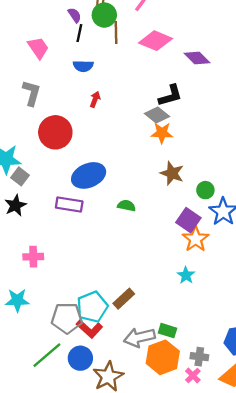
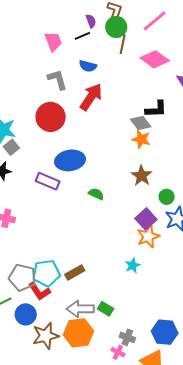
black line: (79, 33) -> (82, 36), moved, turned 42
gray L-shape: (32, 93) -> (57, 80), moved, turned -45
red arrow: (95, 99) -> (91, 97), size x2.0
orange hexagon: (163, 357) -> (78, 333), moved
pink cross: (193, 375) -> (118, 352), turned -32

